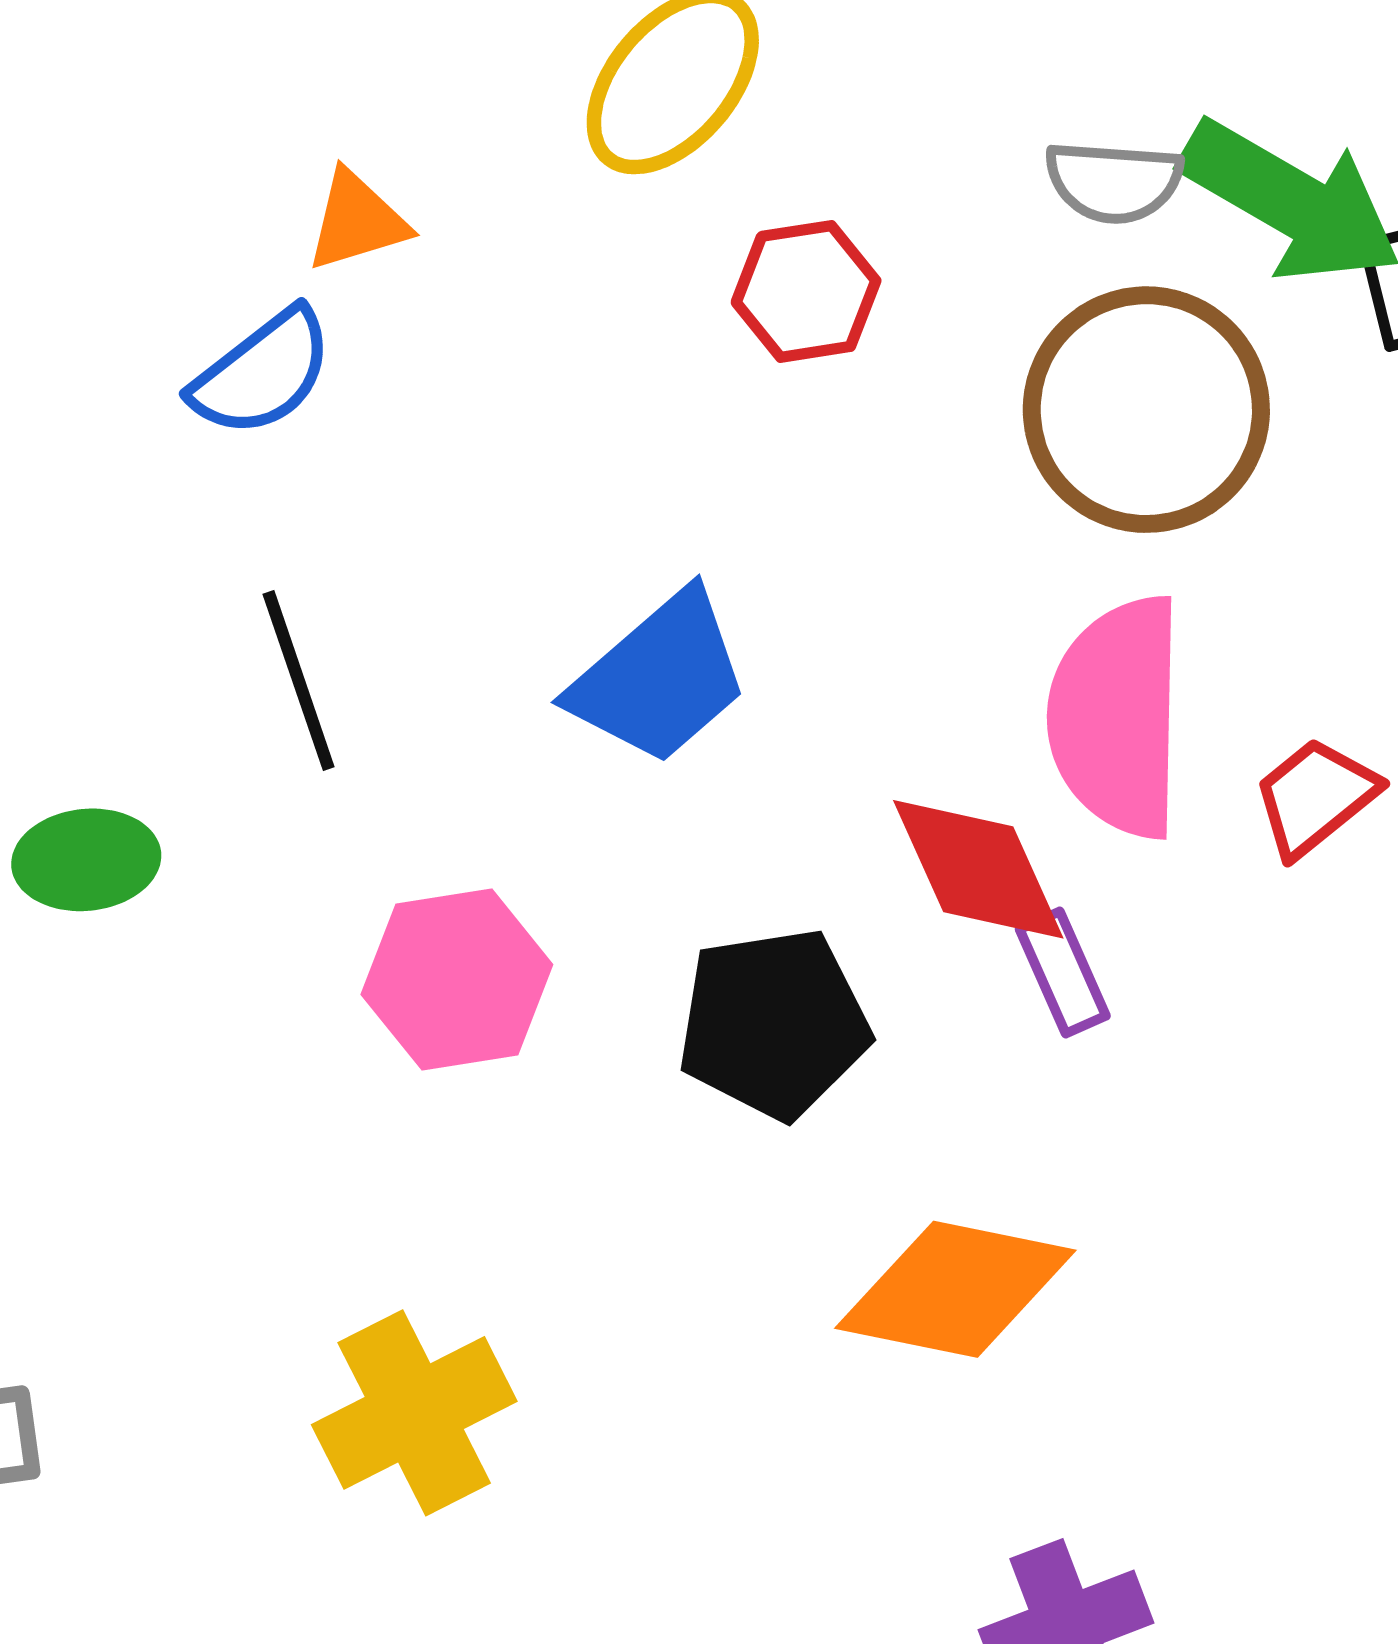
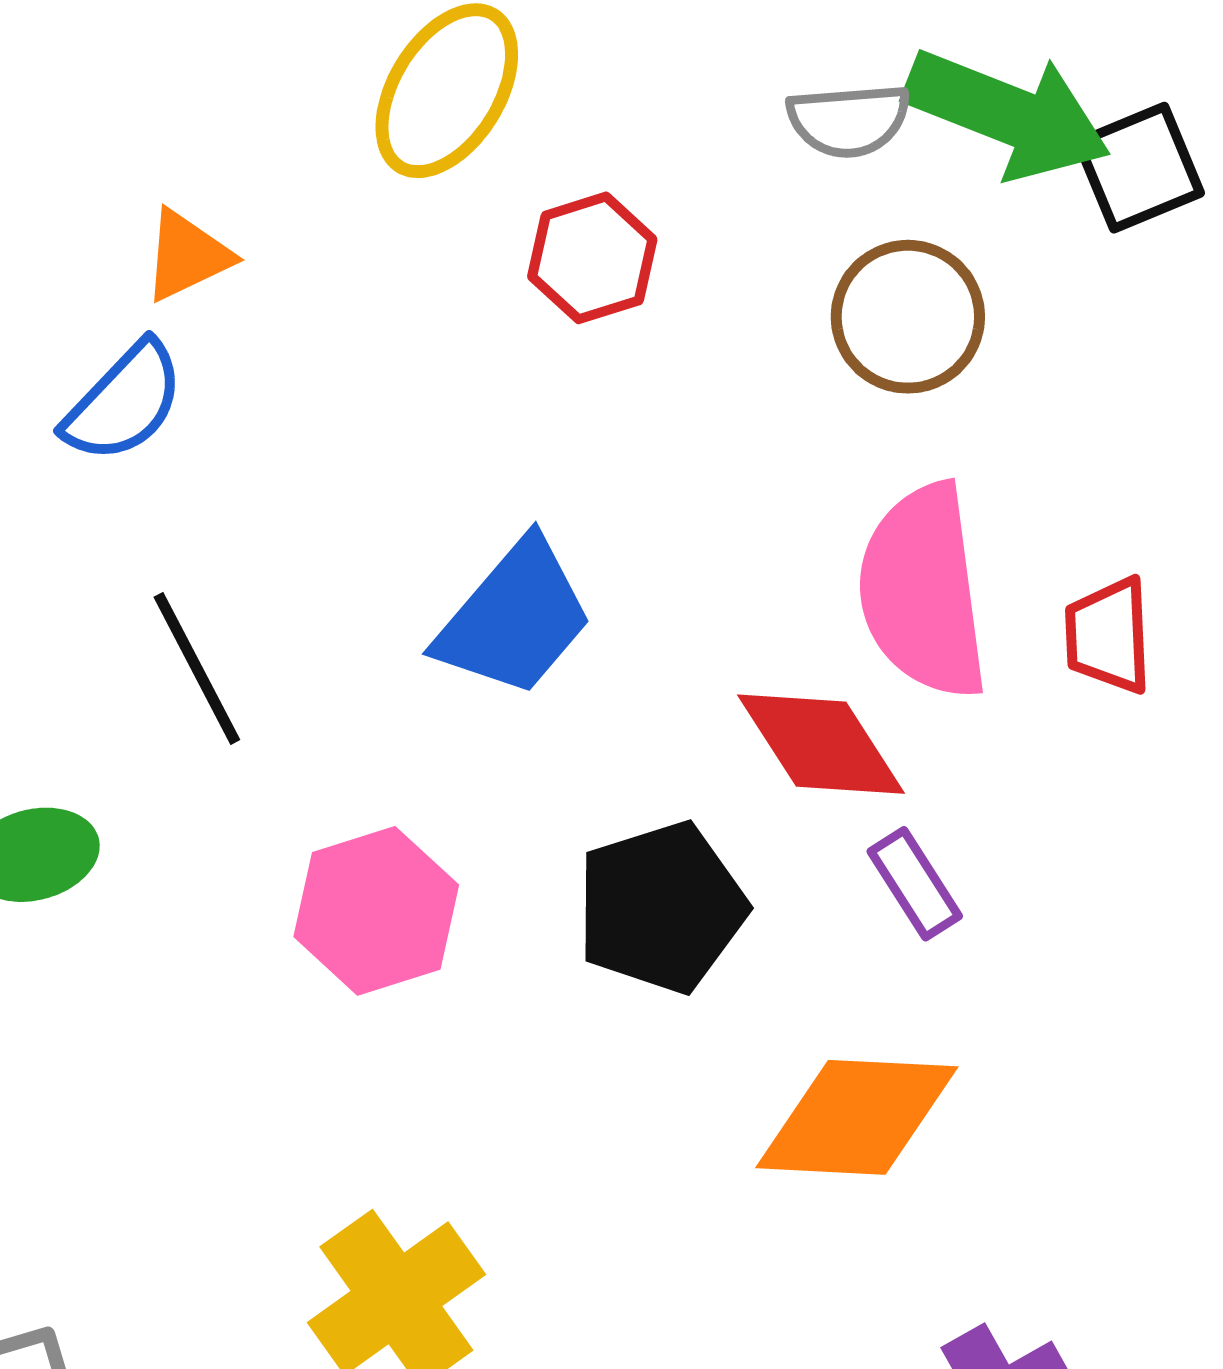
brown circle: (1146, 410) -> (908, 317), size x0.7
red trapezoid: (1315, 797) -> (1108, 636), turned -45
purple rectangle: (1063, 972) -> (915, 884), moved

